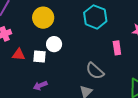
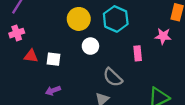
yellow circle: (43, 18) -> (79, 19), moved
white circle: (54, 44) -> (90, 46), moved

